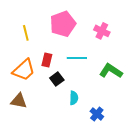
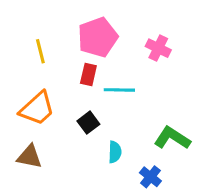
red rectangle: (47, 60) -> (88, 74), moved
green L-shape: (111, 71) -> (172, 138), moved

